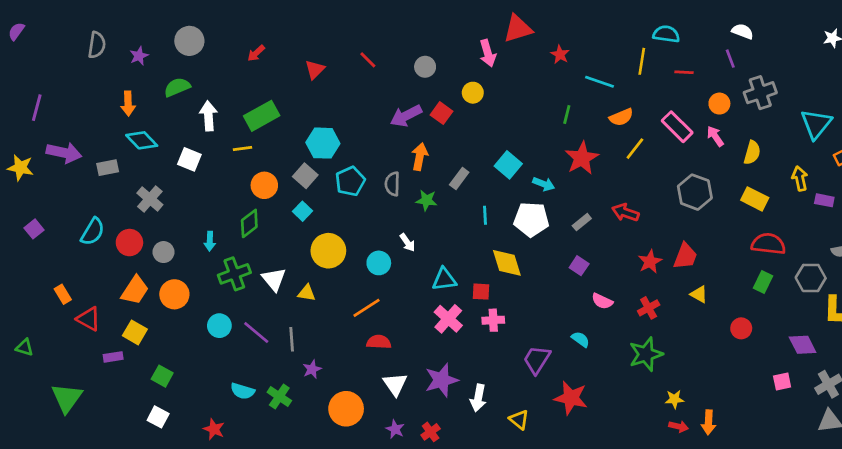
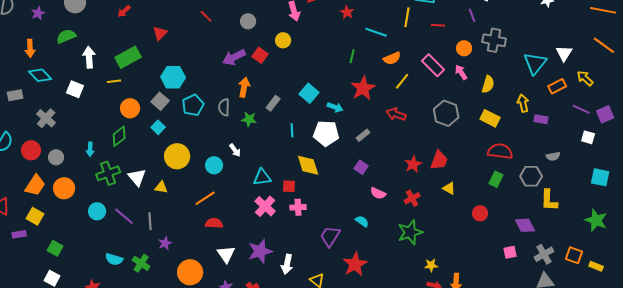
red triangle: (315, 69) -> (160, 33), moved
gray cross: (760, 93) -> (494, 40), turned 30
red arrow: (625, 213) -> (396, 114), moved
red star: (571, 398) -> (355, 264), turned 30

